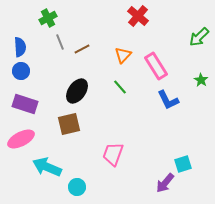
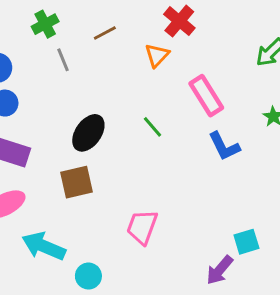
brown line: (82, 49) -> (105, 33), moved
orange triangle: (123, 55) -> (157, 55), moved

